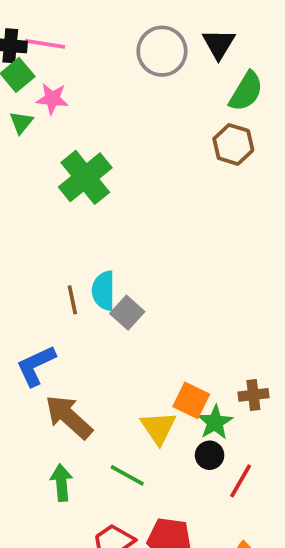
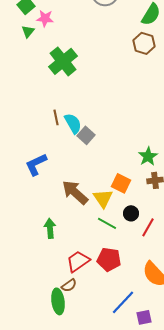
cyan semicircle: (103, 291) -> (73, 123), turned 150
brown line: (72, 300) -> (56, 117), moved
brown arrow: (69, 417) -> (75, 192), moved
green star: (215, 422) -> (148, 156), moved
green line: (127, 475) -> (107, 223), moved

